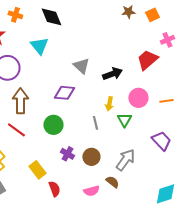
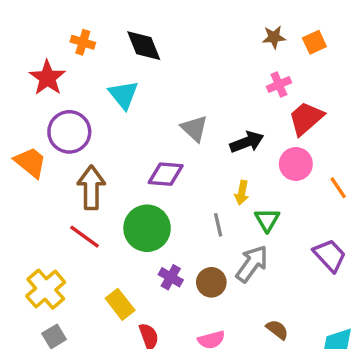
pink cross: (167, 40) -> (279, 85), moved
pink circle: (138, 98) -> (296, 164), moved
orange line: (166, 101) -> (338, 188), turned 64
green circle: (53, 125) -> (147, 228), size x1.4
gray arrow: (125, 160) -> (252, 264), moved
brown semicircle: (112, 182) -> (277, 330), moved

